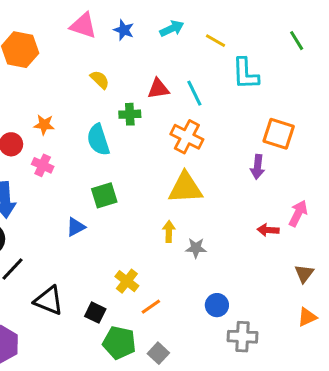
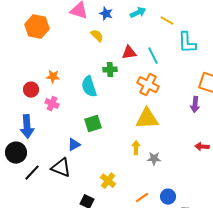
yellow semicircle: (100, 80) -> (97, 36), moved
black triangle: (49, 301) -> (61, 168), moved
orange line: (151, 307) -> (142, 198), moved

